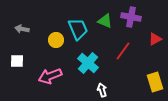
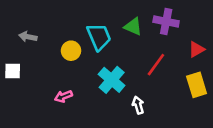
white square: (17, 61) -> (13, 71), moved
pink arrow: (50, 76) -> (63, 96), size x0.6
yellow rectangle: (155, 82) -> (197, 85), moved
white arrow: (102, 90) -> (138, 105), moved

